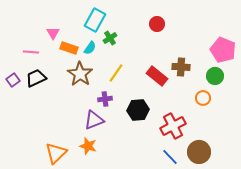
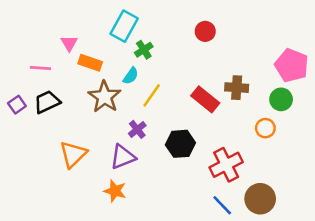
cyan semicircle: (90, 48) -> (131, 76), moved
purple cross: (105, 99) -> (137, 129), turned -32
orange triangle: (56, 153) -> (73, 154), moved

